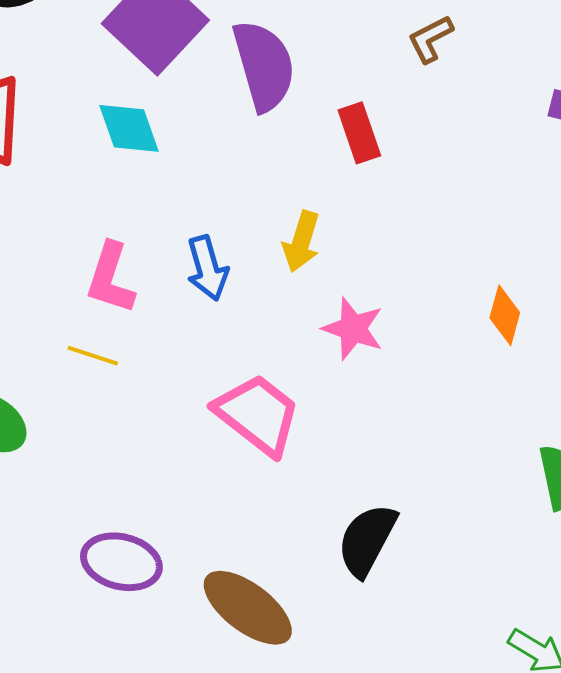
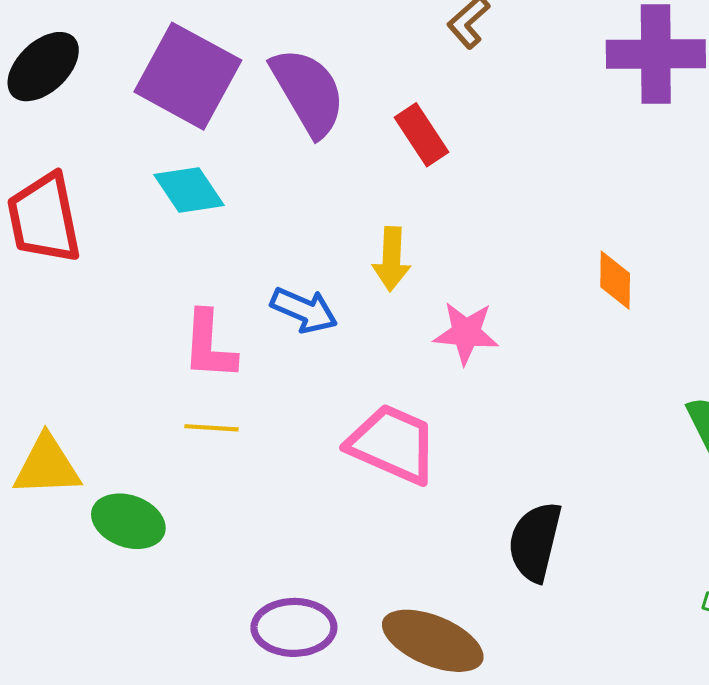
blue arrow: (207, 268) -> (304, 310), turned -36

